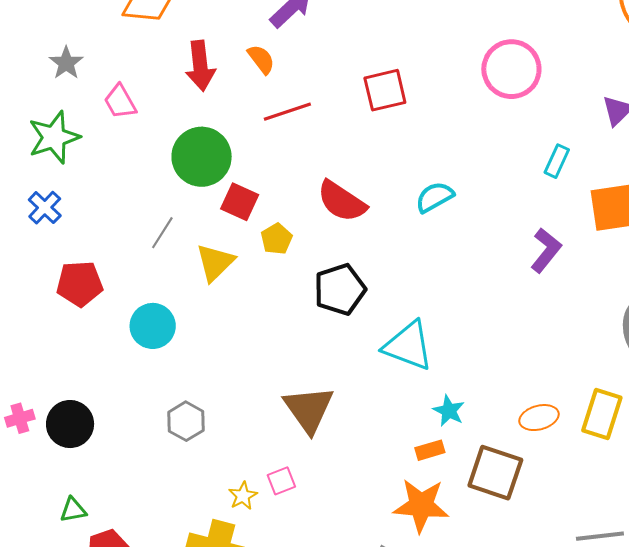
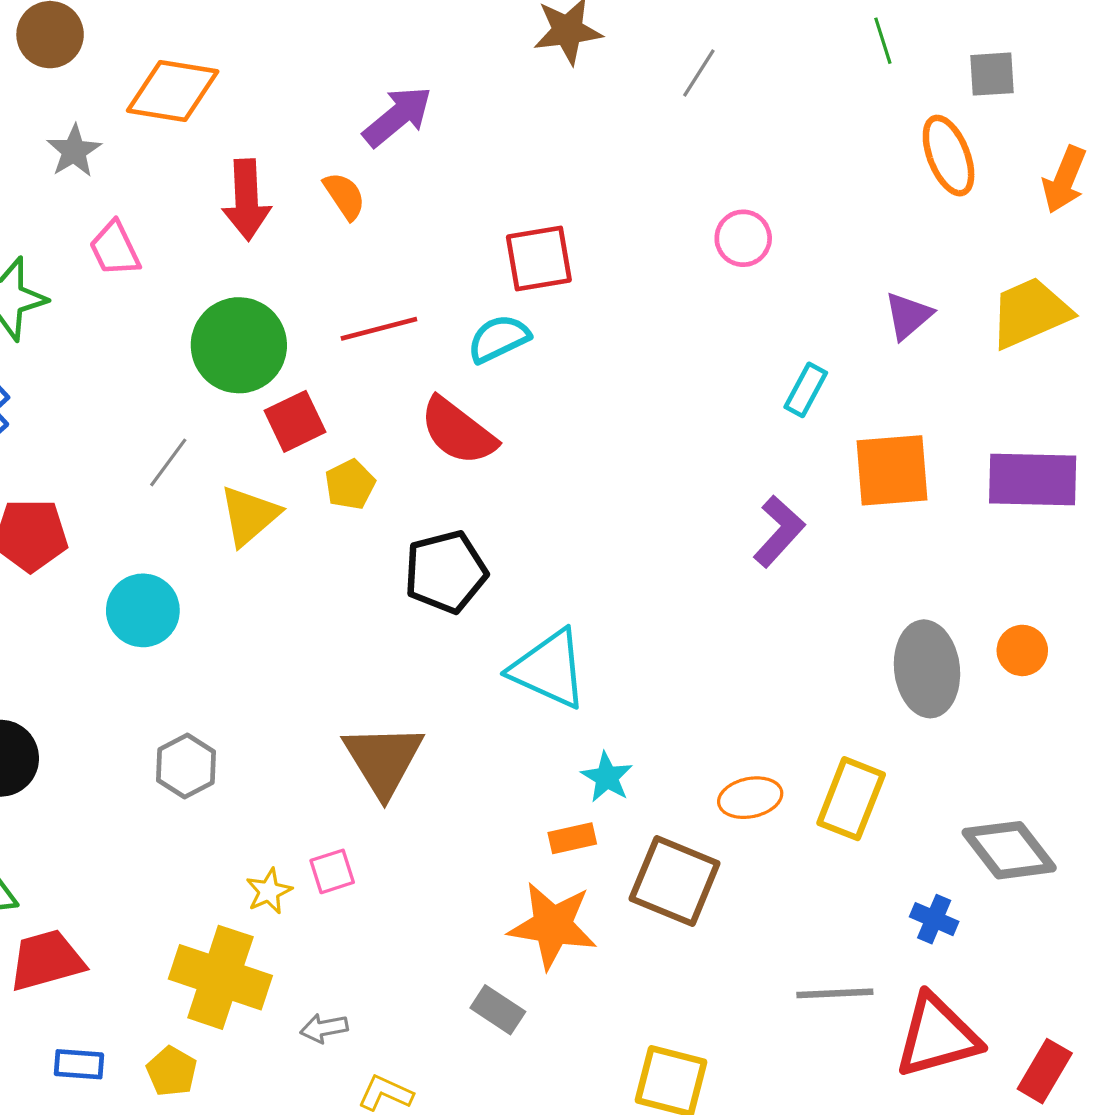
gray star: (66, 63) -> (74, 151), moved
pink circle: (511, 69) -> (743, 238), size x0.6
red line: (287, 112) -> (379, 329), moved
cyan semicircle: (435, 197) -> (499, 339), moved
red square: (240, 202) -> (295, 421), turned 36

